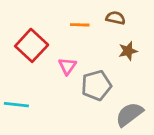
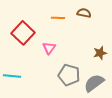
brown star: (128, 51) -> (100, 53), moved
gray pentagon: (96, 85) -> (69, 75), moved, turned 30

